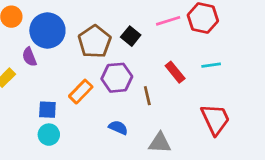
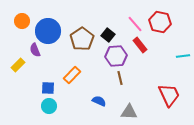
pink line: (168, 21) -> (135, 24), turned 66
cyan line: (211, 65) -> (183, 56), moved
red rectangle: (175, 72) -> (140, 45), moved
purple hexagon: (117, 78) -> (116, 56), moved

